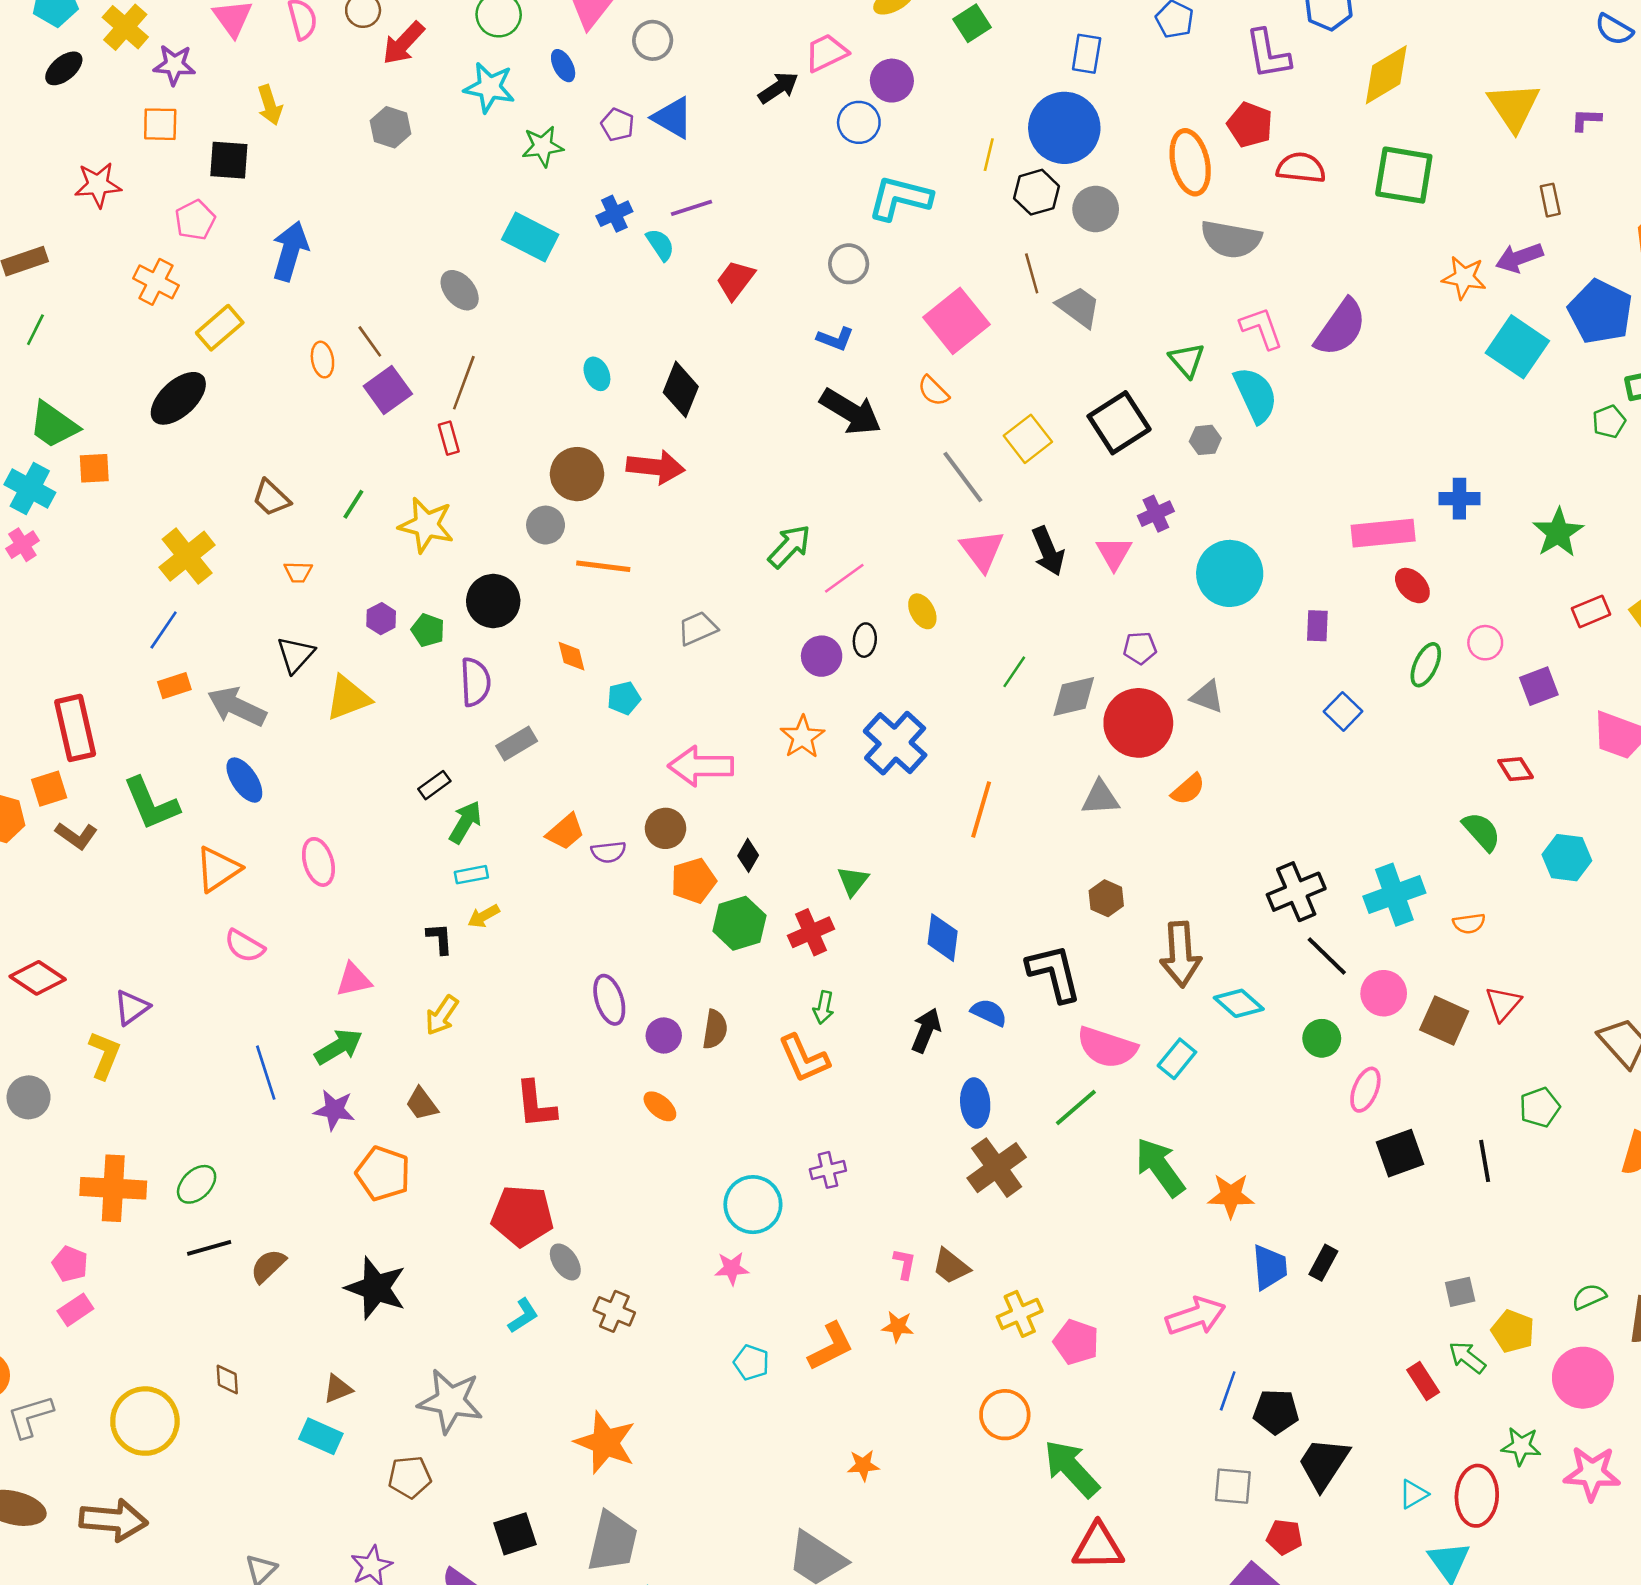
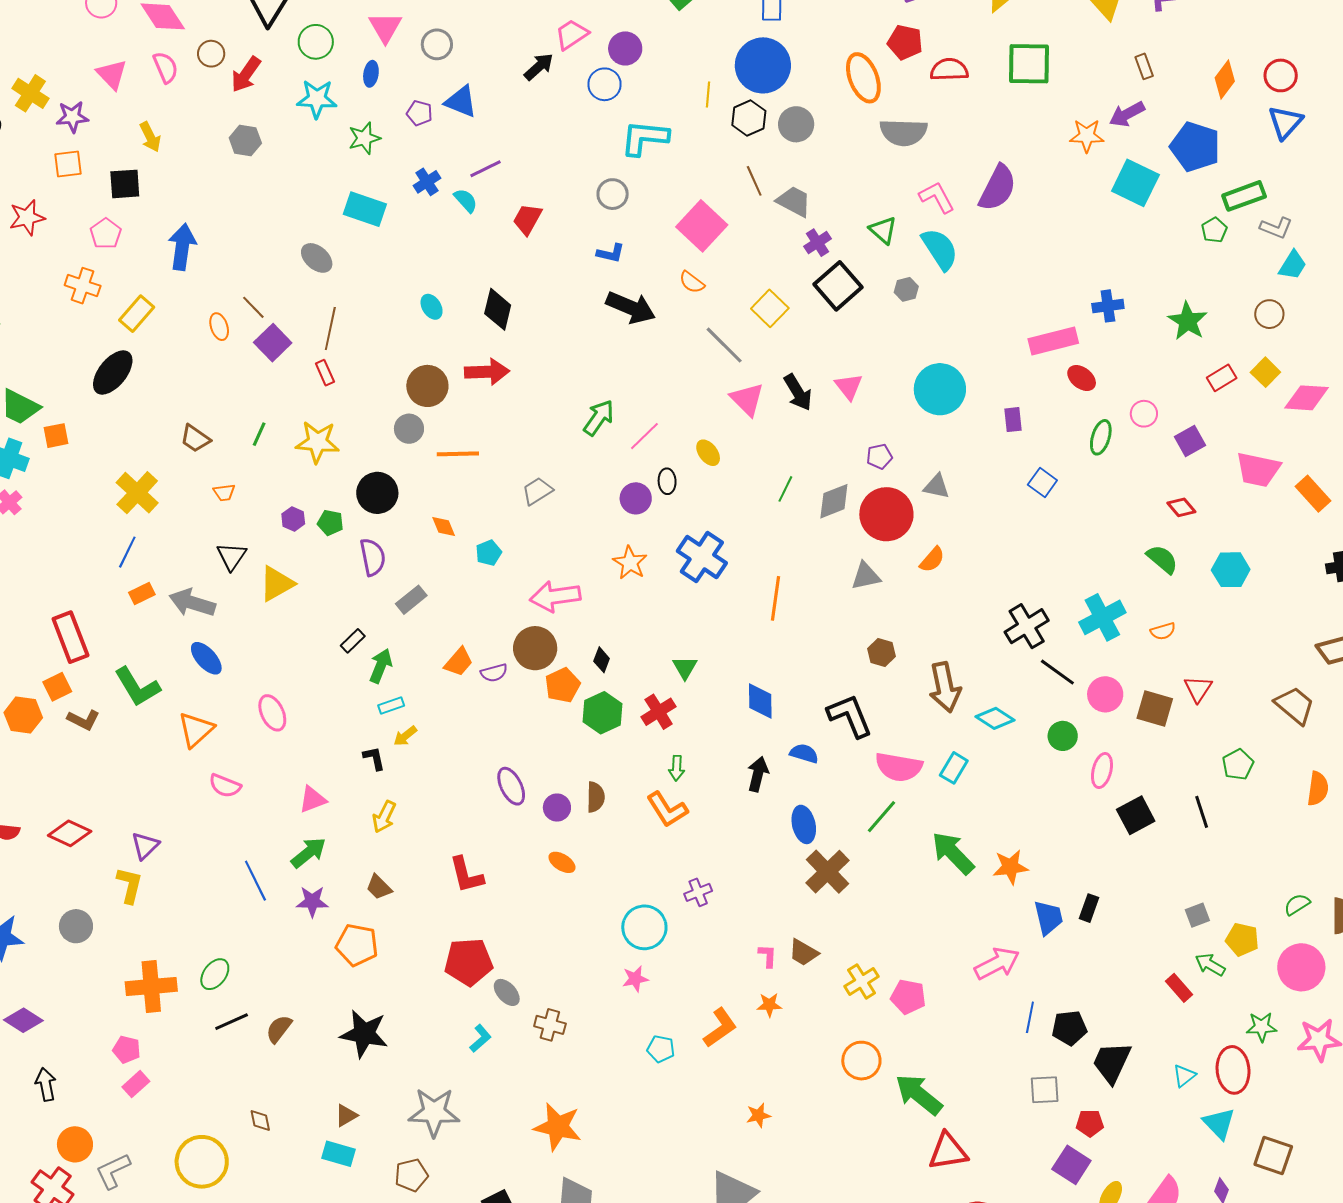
blue ellipse: (563, 66) -> (371, 74), turned 45
purple cross: (1156, 514) -> (817, 243), moved
brown circle: (666, 828) -> (535, 648), size x1.4

